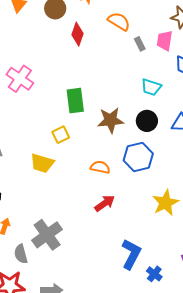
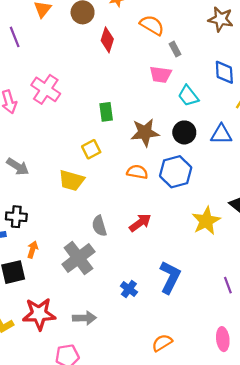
pink trapezoid: (165, 41) -> (161, 74), moved, turned -90
cyan trapezoid: (151, 87) -> (188, 96), turned 35
green rectangle: (75, 101) -> (106, 112), size x0.7
orange semicircle: (100, 167) -> (137, 172), moved
gray semicircle: (21, 254) -> (99, 226), moved
blue cross: (154, 274) -> (129, 289), moved

